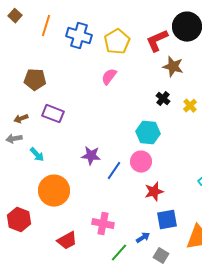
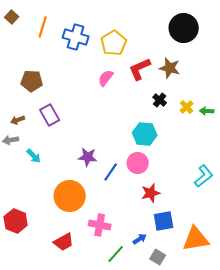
red L-shape: (157, 41) -> (140, 69), moved
purple rectangle: (53, 114) -> (50, 115), turned 40
orange circle: (54, 191) -> (70, 196), moved

